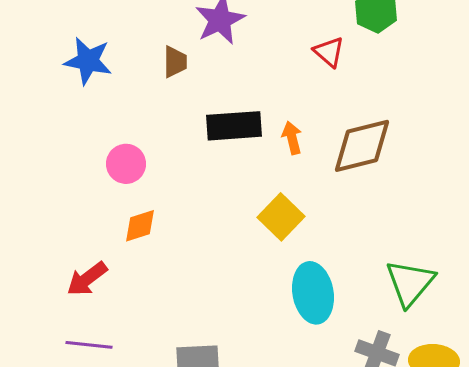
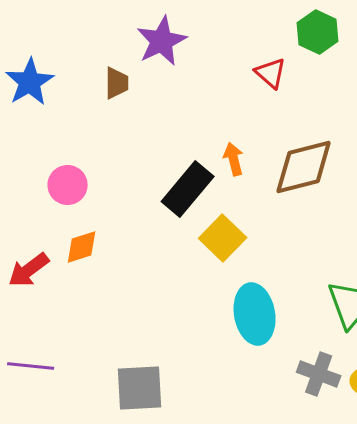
blue star: (88, 61) -> (30, 82), turned 30
black rectangle: (234, 126) -> (188, 189), moved, turned -46
red arrow: (87, 279) -> (29, 270), moved

